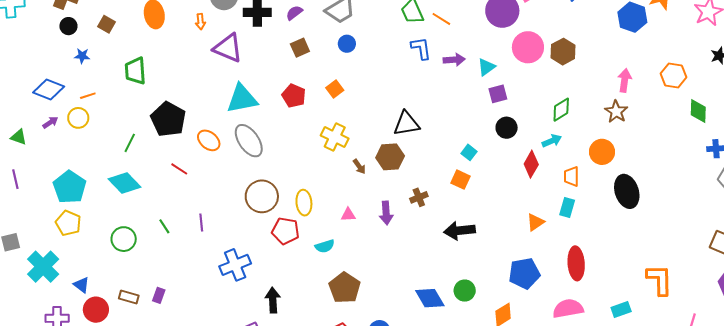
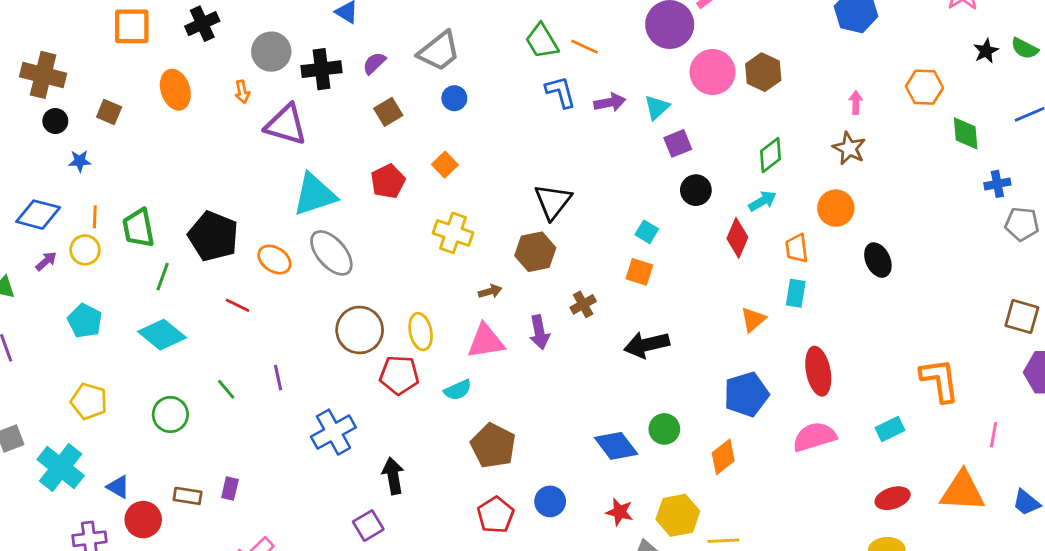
green trapezoid: (135, 71) -> (138, 228), moved
pink arrow: (625, 80) -> (856, 103), size x0.7
orange line: (88, 96) -> (95, 217), turned -63
red pentagon: (294, 96) -> (388, 181), turned 30
black triangle: (406, 124) -> (553, 202), turned -36
brown arrow: (359, 167) -> (490, 291), moved, turned -63
cyan pentagon: (70, 187) -> (85, 321), moved, size x0.7
black ellipse: (627, 191) -> (878, 260), size x0.7
pink triangle: (348, 215) -> (486, 341), size x1.8

